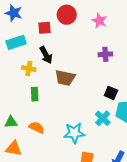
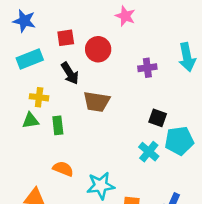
red circle: (67, 15) -> (98, 49), moved
pink star: (99, 21) -> (125, 16), moved
yellow cross: (29, 69) -> (39, 97), moved
green triangle: (11, 122) -> (30, 121), moved
cyan star: (74, 133) -> (101, 186), moved

